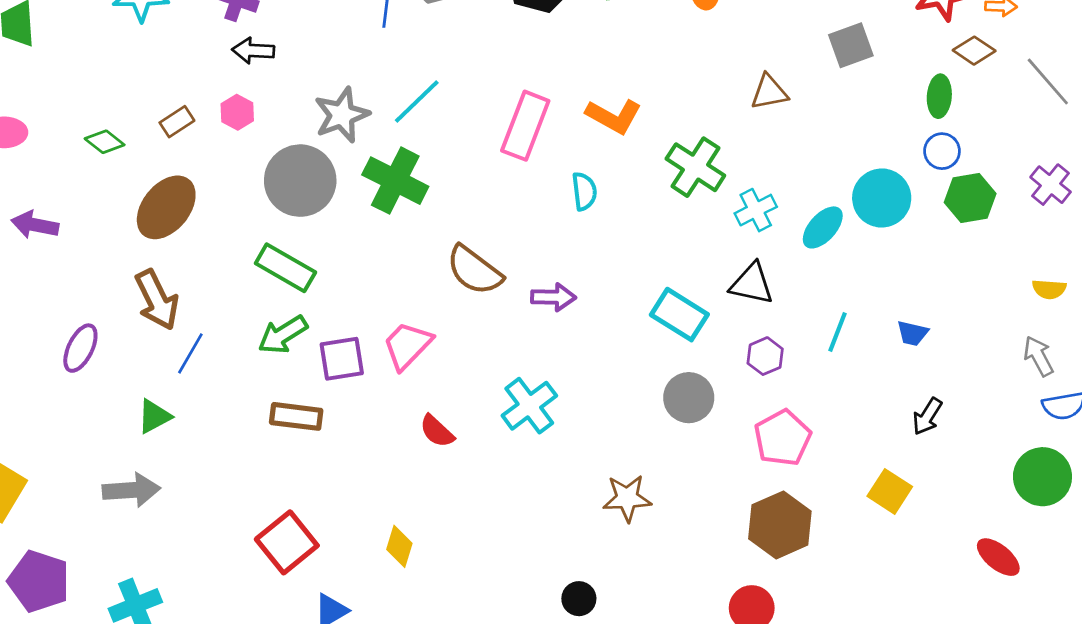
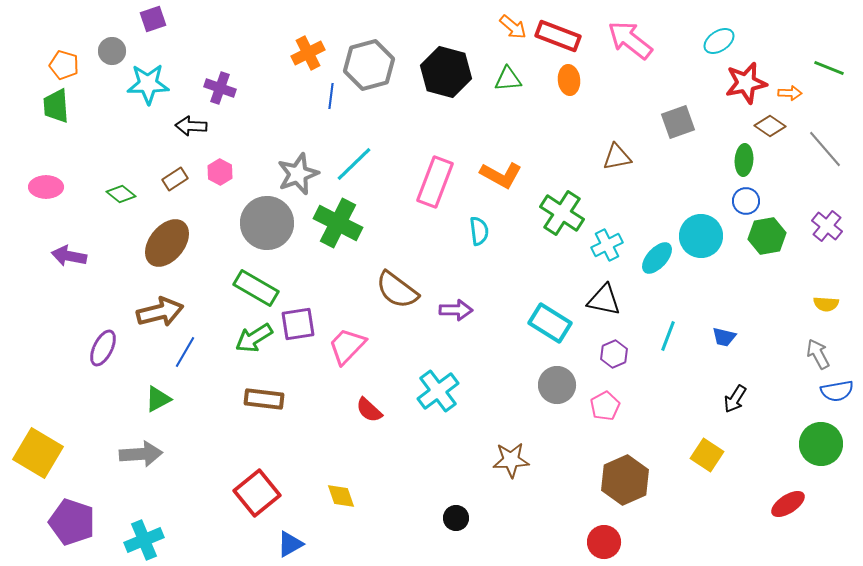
black arrow: (253, 51) -> (191, 126), moved
brown arrow: (157, 300) -> (160, 312), turned -78
purple square: (342, 359) -> (298, 324), moved
pink pentagon: (783, 438) -> (605, 406), moved, size x0.7
yellow diamond: (399, 546) -> (341, 496), turned -36
red ellipse: (998, 557) -> (788, 504), turned -72
black circle: (579, 599) -> (456, 518), moved

